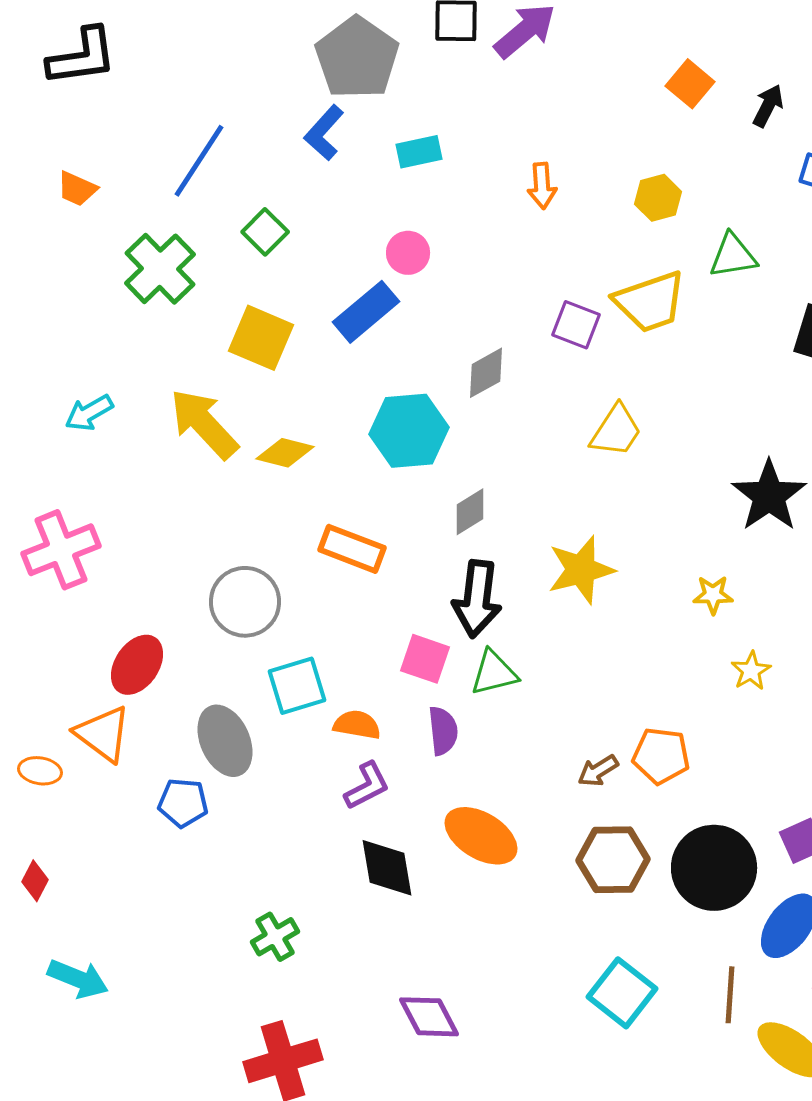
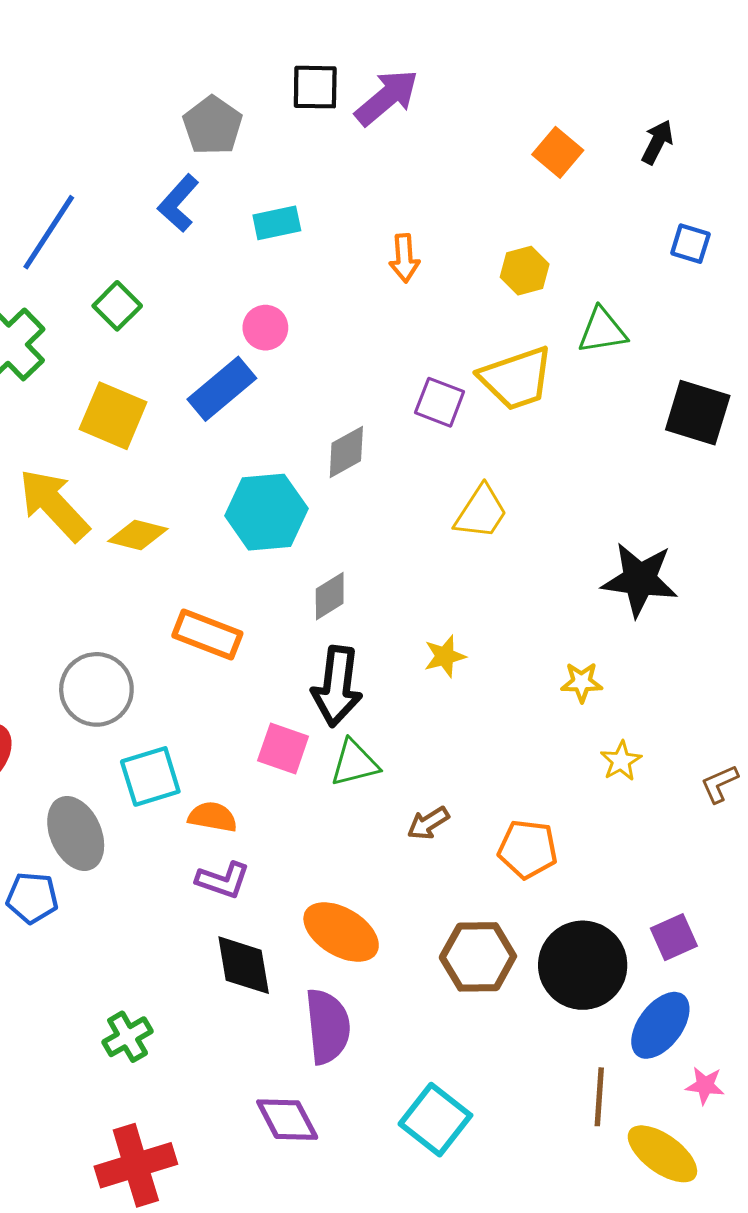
gray pentagon: (357, 58) -> (213, 125), size x0.7
black arrow: (768, 106) -> (657, 142), moved
black star: (769, 496) -> (640, 580), turned -30
yellow star: (581, 570) -> (445, 656), size x0.6
purple semicircle: (443, 731) -> (328, 1026), moved, size x1.5
brown arrow: (598, 771) -> (428, 823), moved
purple L-shape: (367, 786) -> (223, 880), turned 46
cyan square: (622, 993) -> (435, 1120), moved

